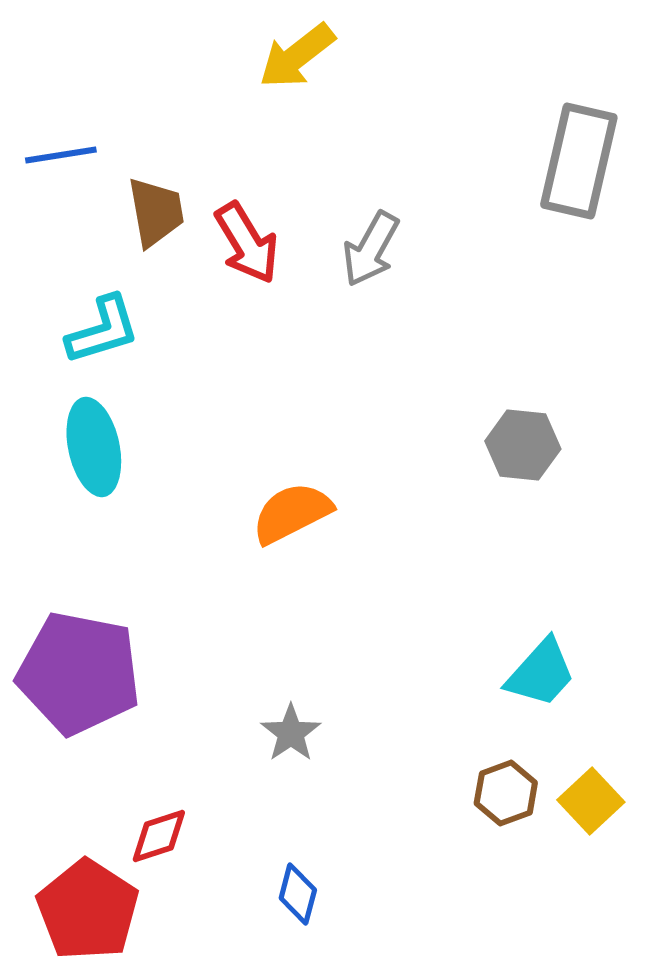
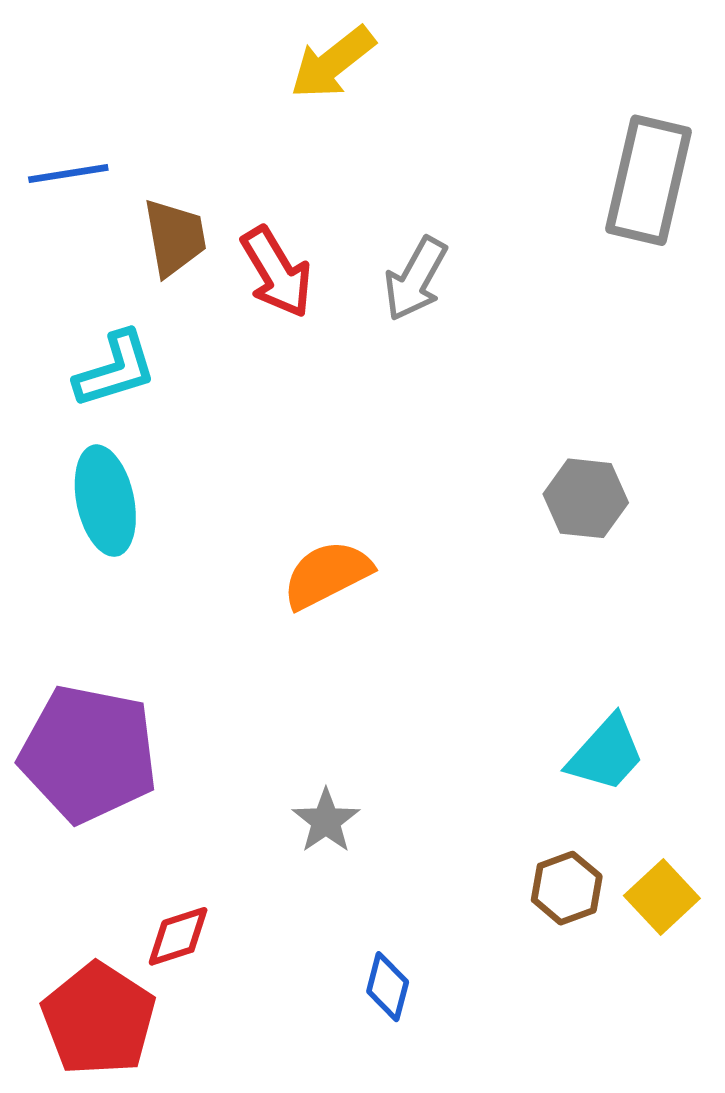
blue diamond: (298, 894) -> (388, 987), moved

